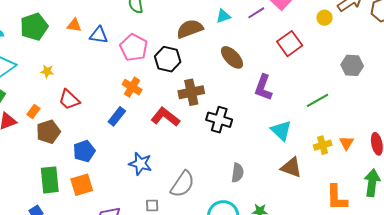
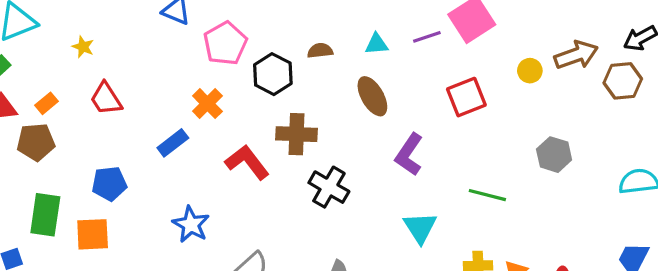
cyan triangle: (223, 16) -> (377, 44), moved
brown semicircle: (190, 29) -> (320, 51), moved, size x0.6
green line: (318, 100) -> (487, 195), turned 30
brown pentagon: (48, 132) -> (36, 142), moved

